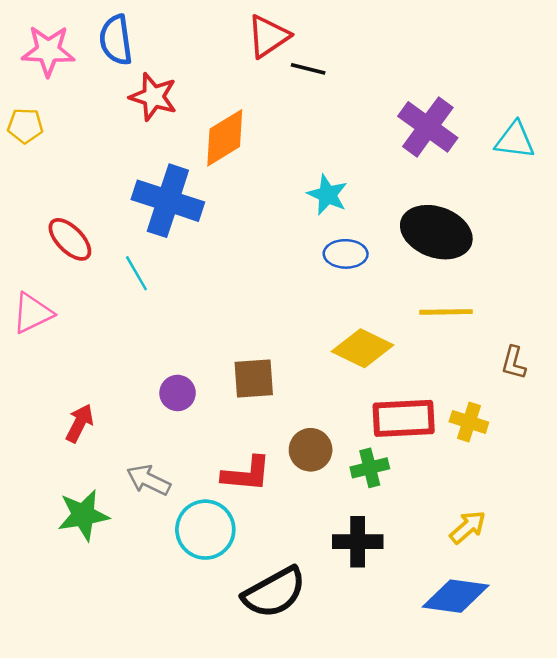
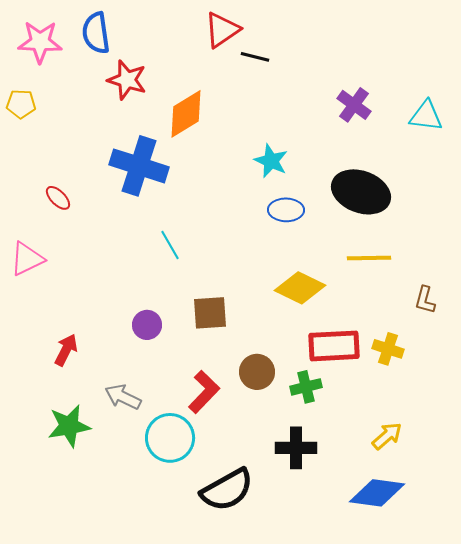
purple cross: (428, 127) -> (354, 105), size x0.7
red ellipse: (70, 239) -> (58, 198), size x0.7
cyan line: (136, 273) -> (170, 245), moved
red L-shape: (246, 474) -> (204, 392), turned -51

